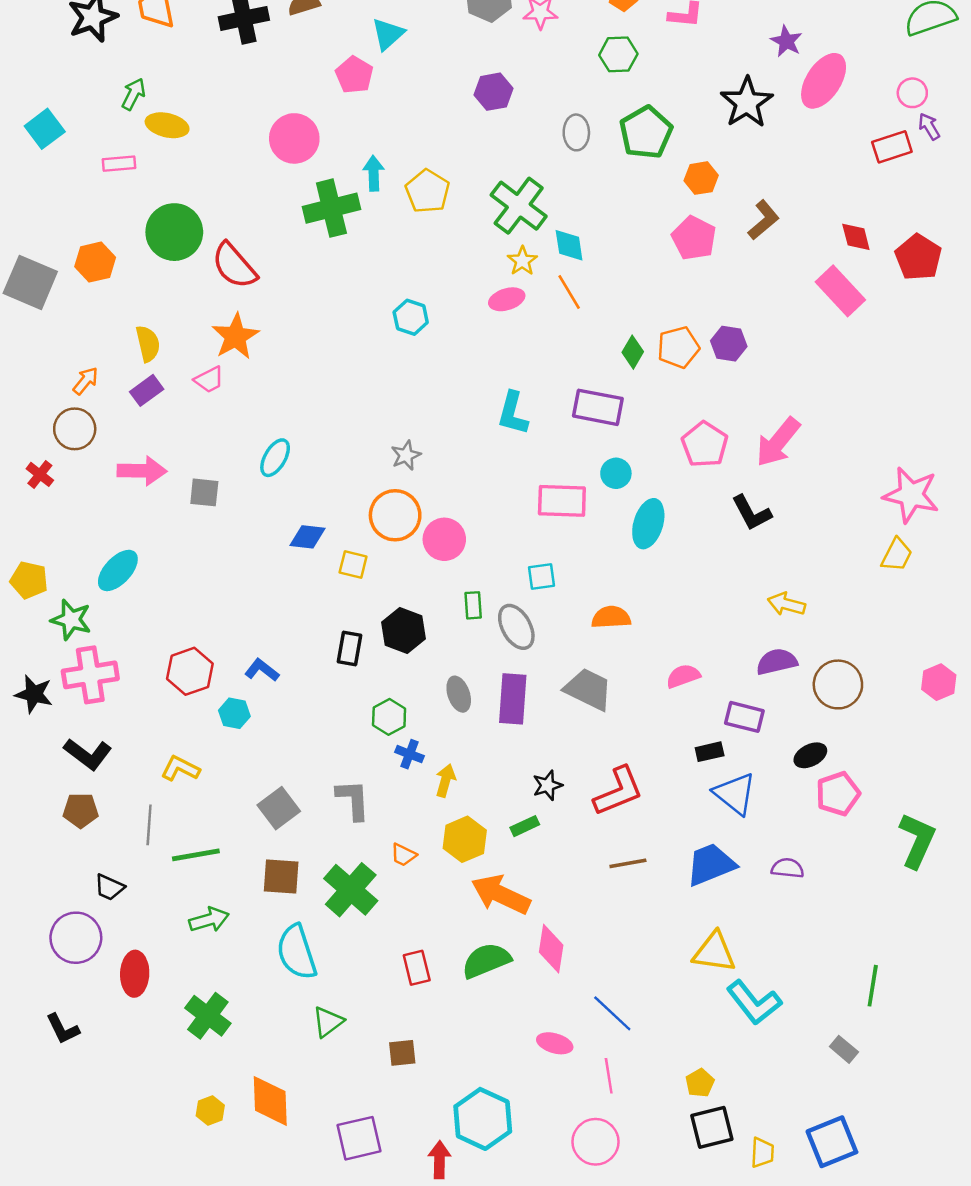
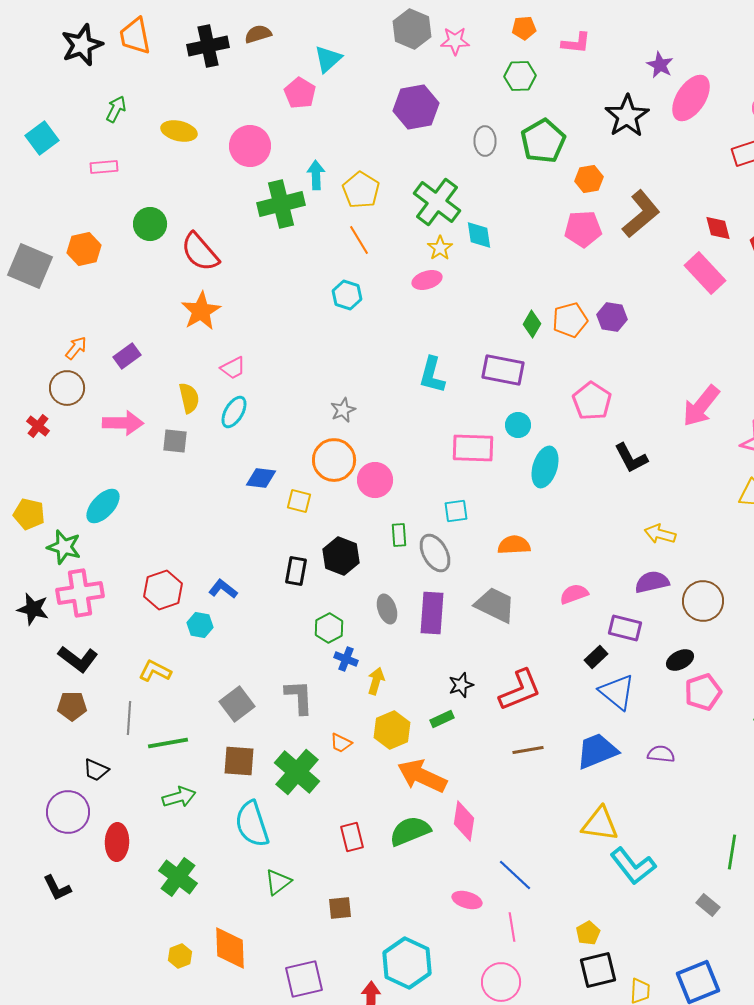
purple hexagon: (494, 92) -> (416, 107), size x1.4
yellow ellipse: (167, 125) -> (179, 131), moved
brown L-shape: (764, 220) -> (641, 214), size x1.4
green circle: (174, 232) -> (150, 224), size x0.7
pink pentagon: (694, 238) -> (583, 229), turned -30
orange line: (569, 292) -> (359, 240), moved
yellow semicircle: (148, 344) -> (189, 398), moved
pink trapezoid: (209, 380) -> (233, 368), moved
pink arrow: (778, 442) -> (701, 406), moved
black rectangle: (710, 752) -> (596, 657), turned -30

